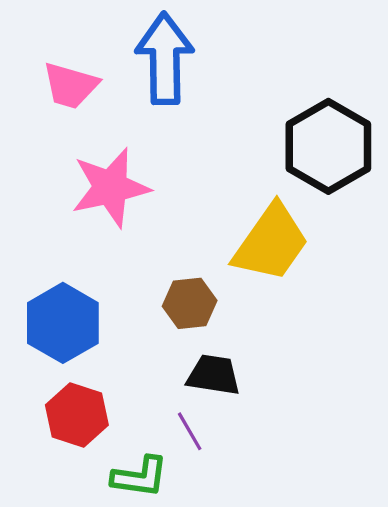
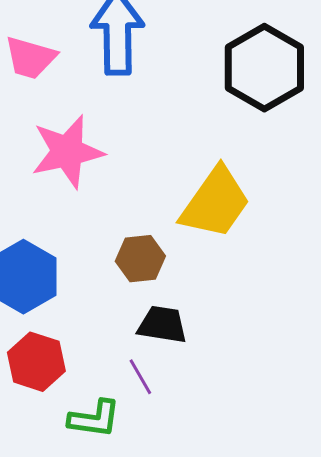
black hexagon: (328, 146) -> (264, 68), moved

